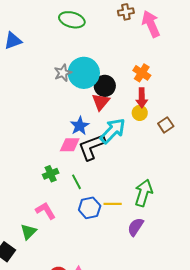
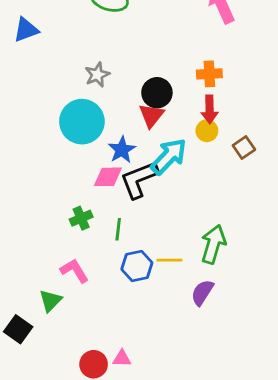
cyan circle: (84, 73) -> (82, 122), moved
orange cross: (142, 73) -> (209, 74), turned -36
green line: (77, 182) -> (118, 229), turned 35

